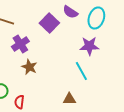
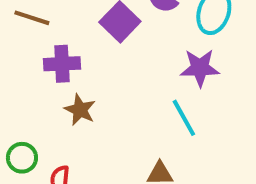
purple cross: (20, 44) -> (62, 64), turned 30

